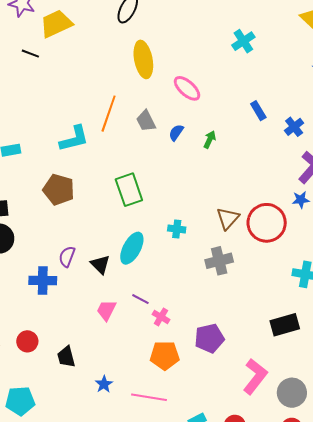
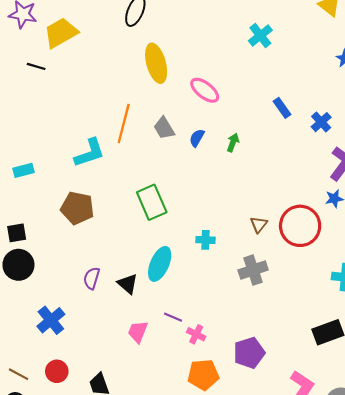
brown triangle: (228, 218) -> (259, 224), size x0.7
blue cross: (43, 281) -> (51, 320), moved, turned -36

